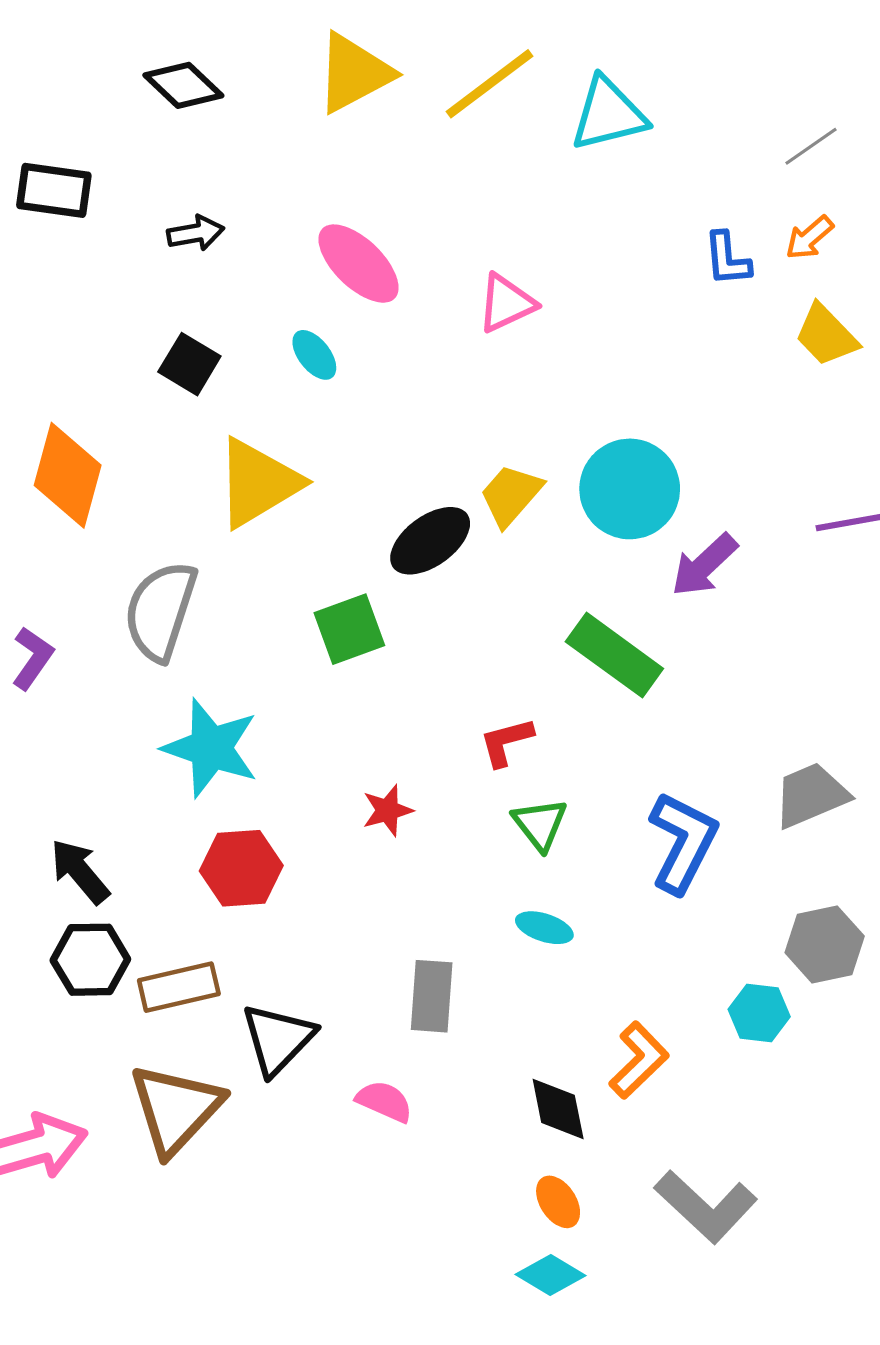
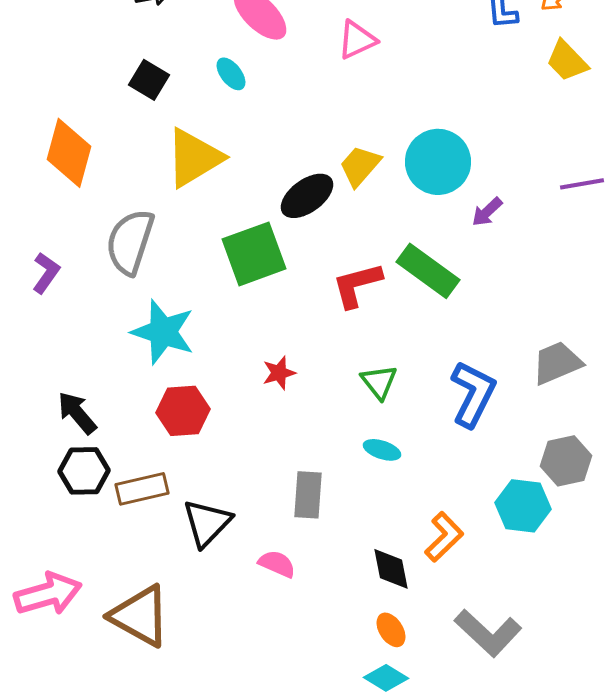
purple arrow: (704, 565) -> (487, 212), size x0.7
green square: (349, 629) -> (254, 254), size x1.4
red L-shape: (506, 742) -> (357, 285), moved, size x1.4
cyan hexagon: (759, 1013) -> (523, 506), size x1.4
brown triangle: (176, 1109) -> (140, 616), moved, turned -44

